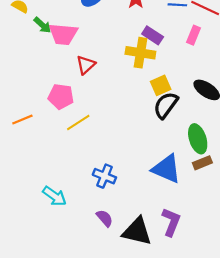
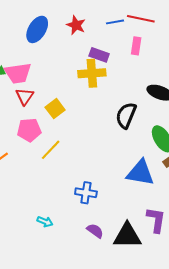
red triangle: (86, 65) -> (25, 96), moved
yellow square: (161, 85) -> (55, 109), moved
cyan arrow: (55, 196) -> (45, 222), size x0.7

